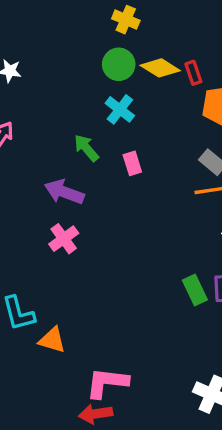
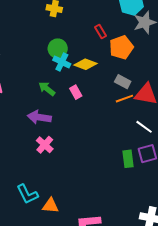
green circle: (119, 64) -> (58, 48), moved
yellow diamond: (160, 68) -> (85, 64), moved
green rectangle: (195, 290) -> (128, 159), turned 30

